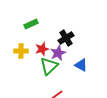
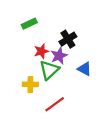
yellow cross: (21, 51) -> (30, 84), moved

